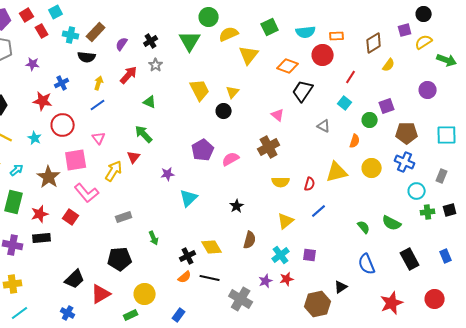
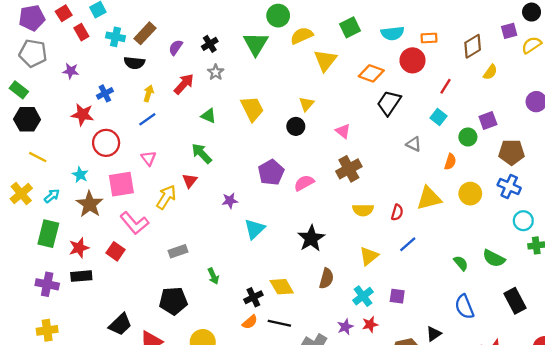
yellow trapezoid: (200, 90) -> (252, 109), moved
pink triangle: (278, 115) -> (343, 131), moved
cyan star: (35, 138) -> (80, 175), moved
black star: (237, 206) -> (311, 238), size x1.6

